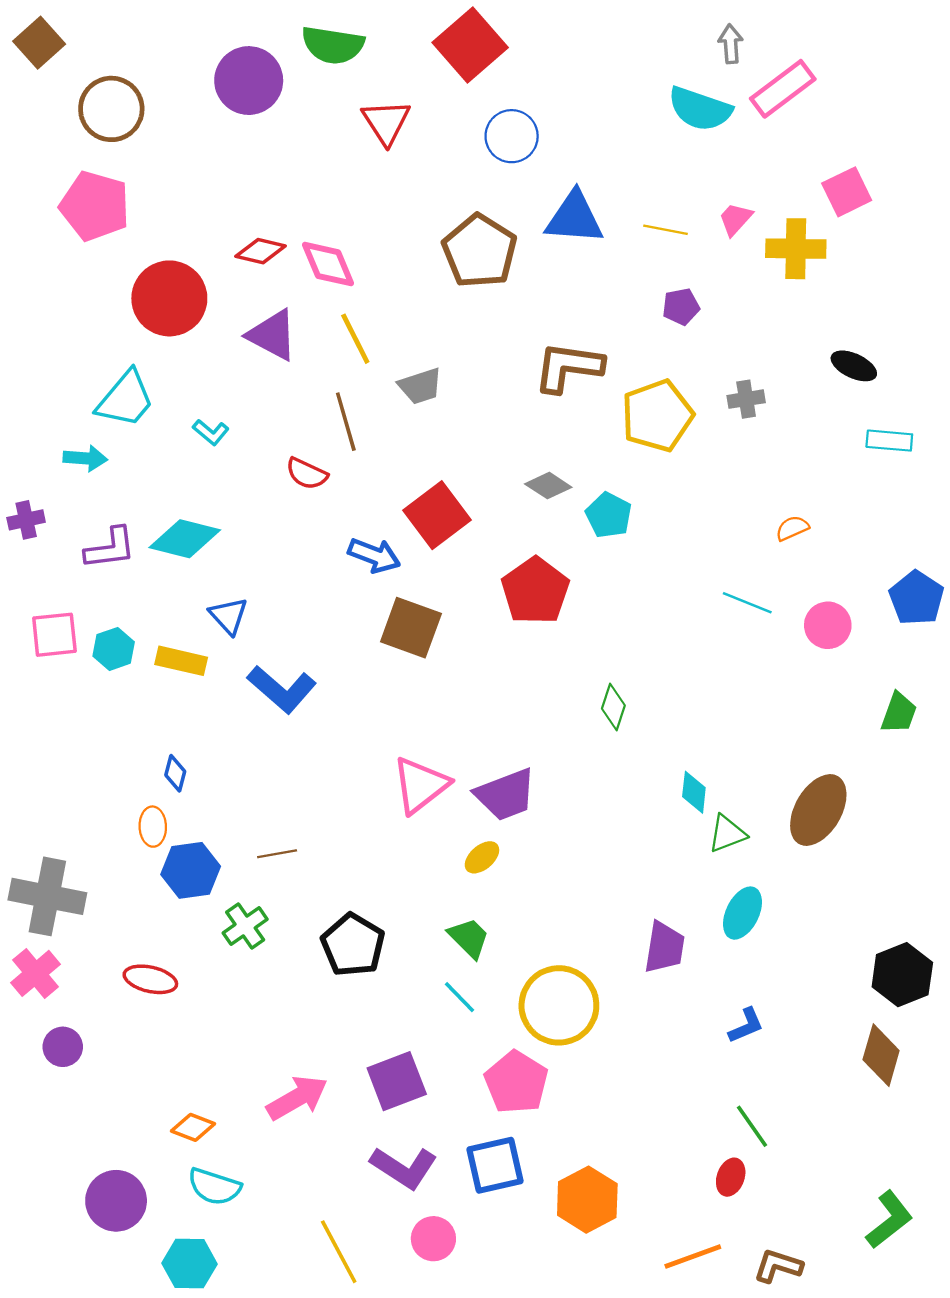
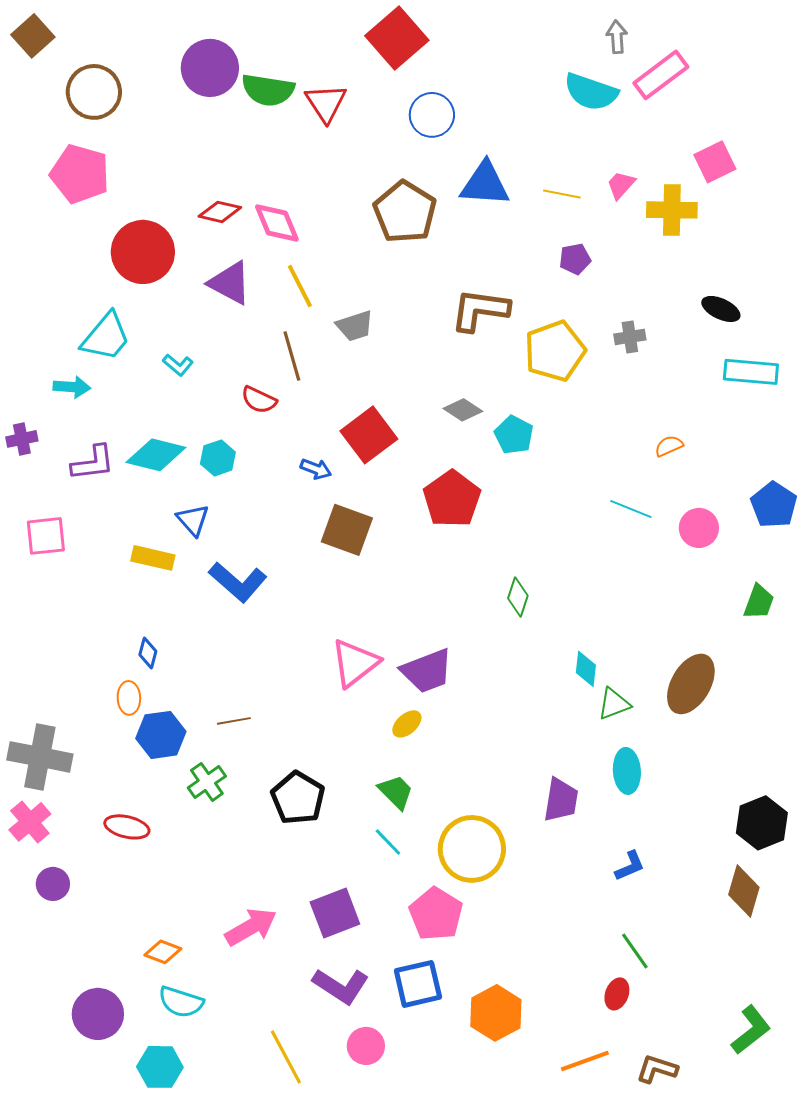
green semicircle: (333, 45) -> (268, 90), moved
cyan rectangle: (889, 441) -> (751, 372), size x1.4
blue arrow: (374, 555) -> (316, 469), size x0.7
cyan hexagon: (114, 649) -> (218, 458), moved
cyan ellipse: (742, 913) -> (627, 771), turned -30

